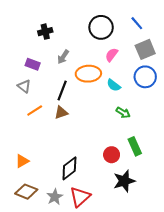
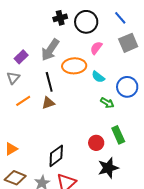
black cross: (45, 32) -> (60, 18), moved
gray arrow: (63, 57) -> (50, 50), size x1.6
purple rectangle: (33, 64) -> (21, 57), turned -64
blue circle: (145, 77) -> (127, 87), moved
gray triangle: (24, 86) -> (13, 78), turned 32
black line: (62, 91) -> (49, 82), turned -36

